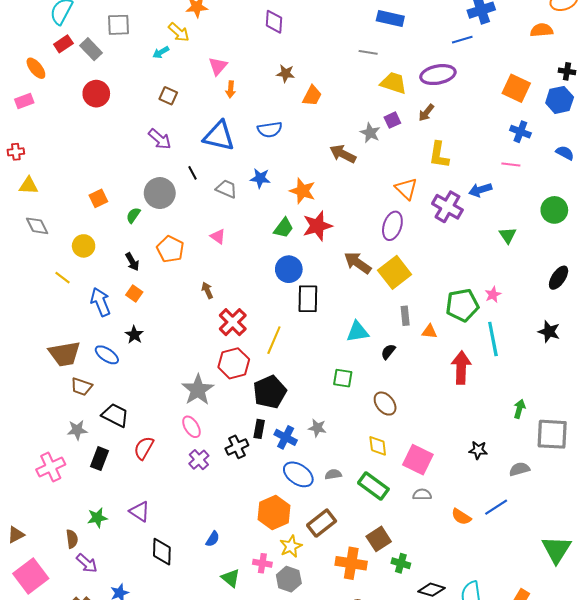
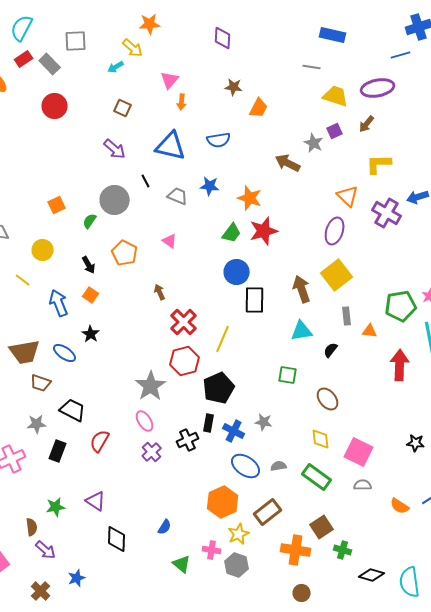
yellow L-shape: (439, 155) -> (379, 164), turned 80
brown arrow: (358, 263) -> (302, 289), moved, turned 36

